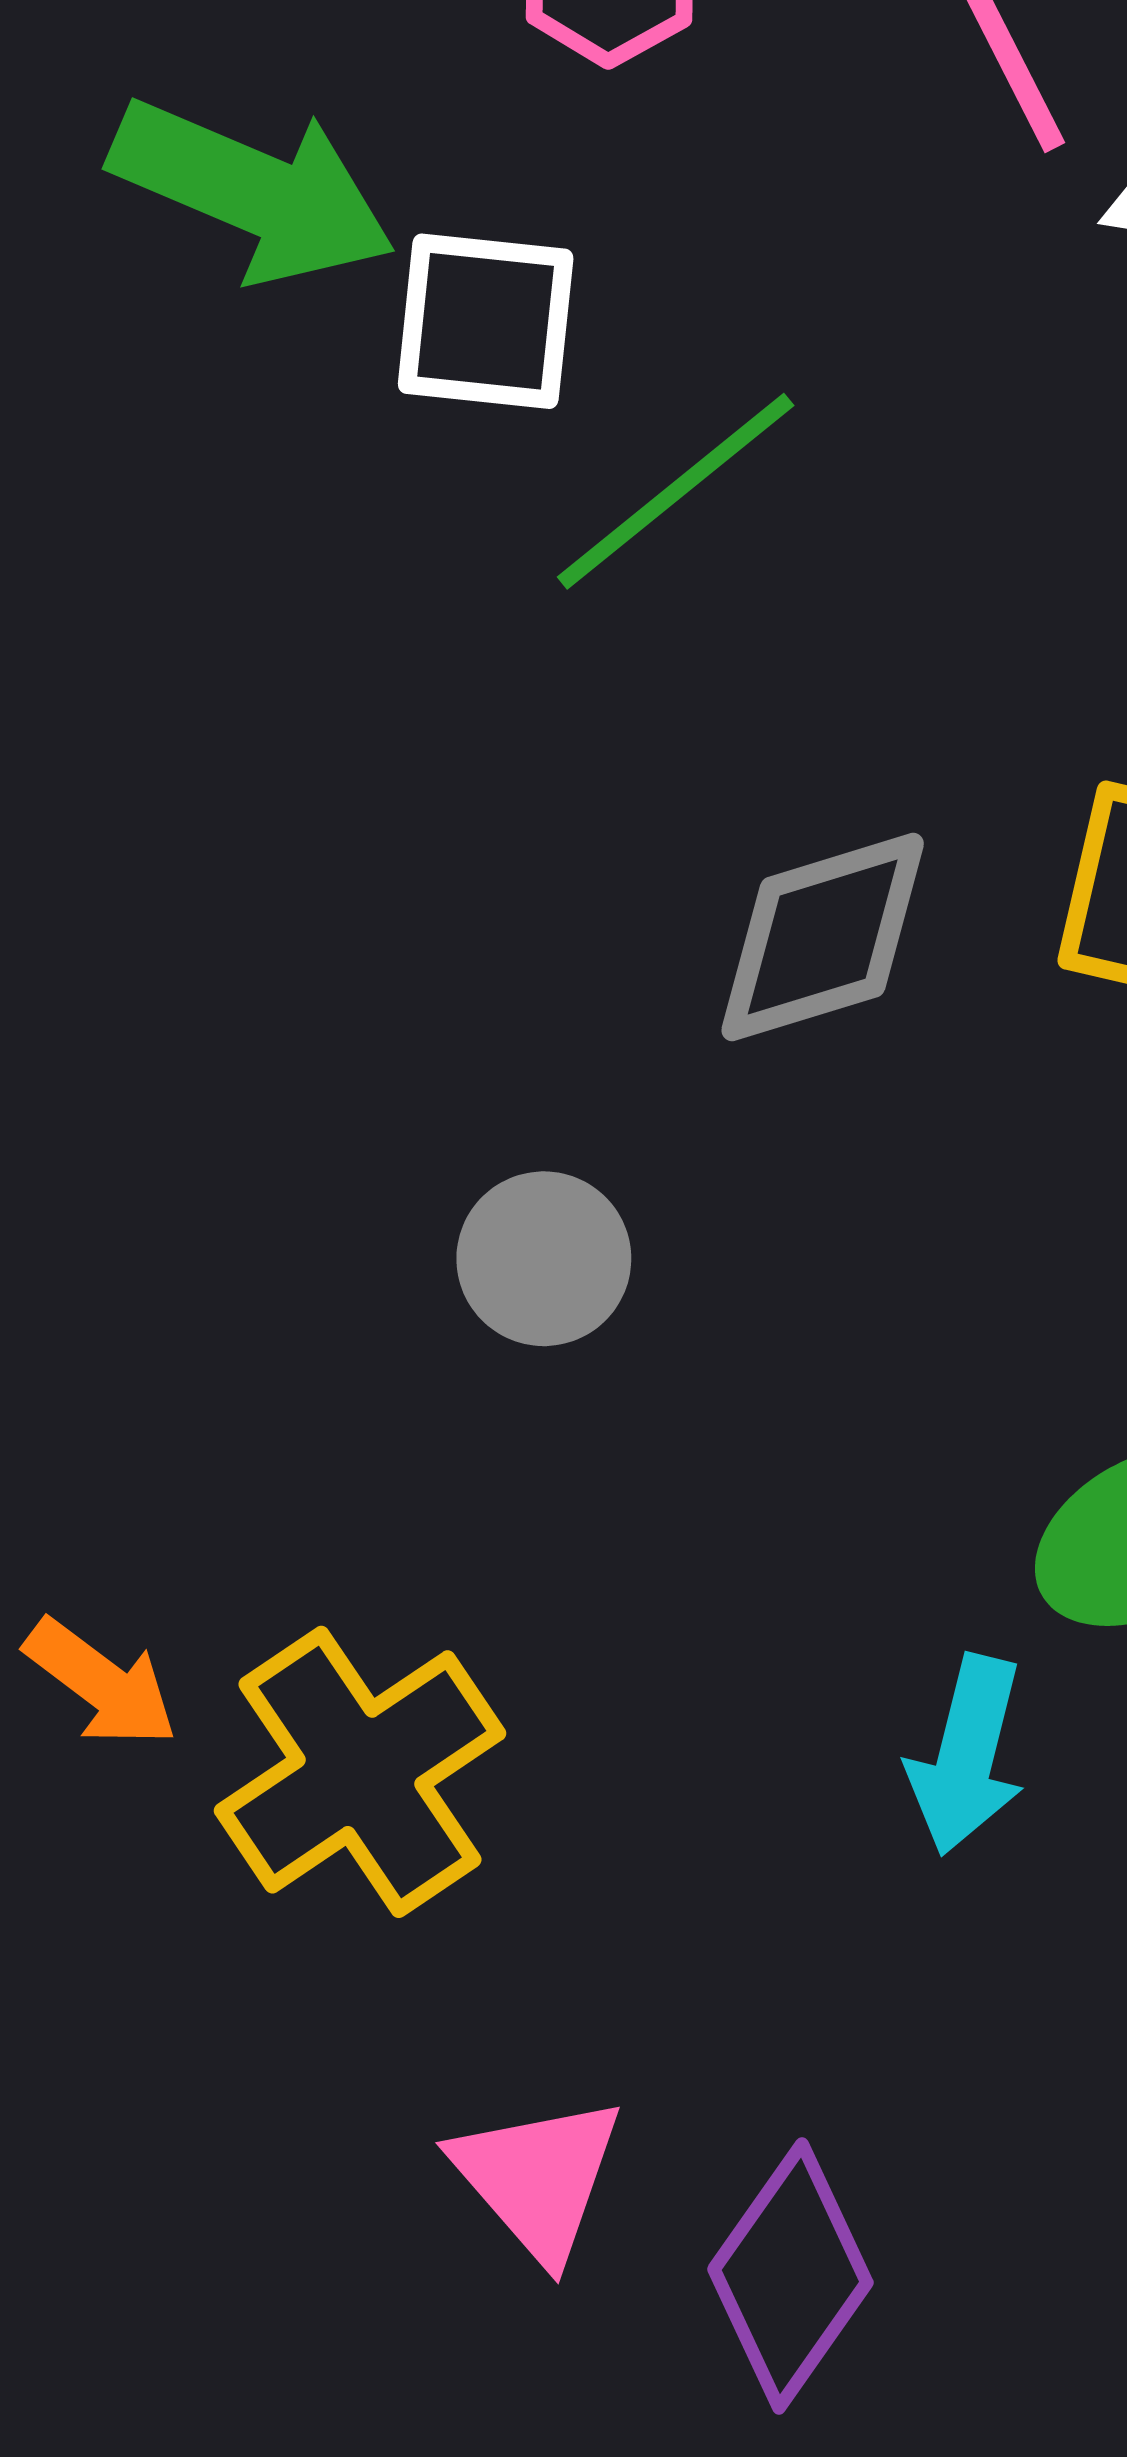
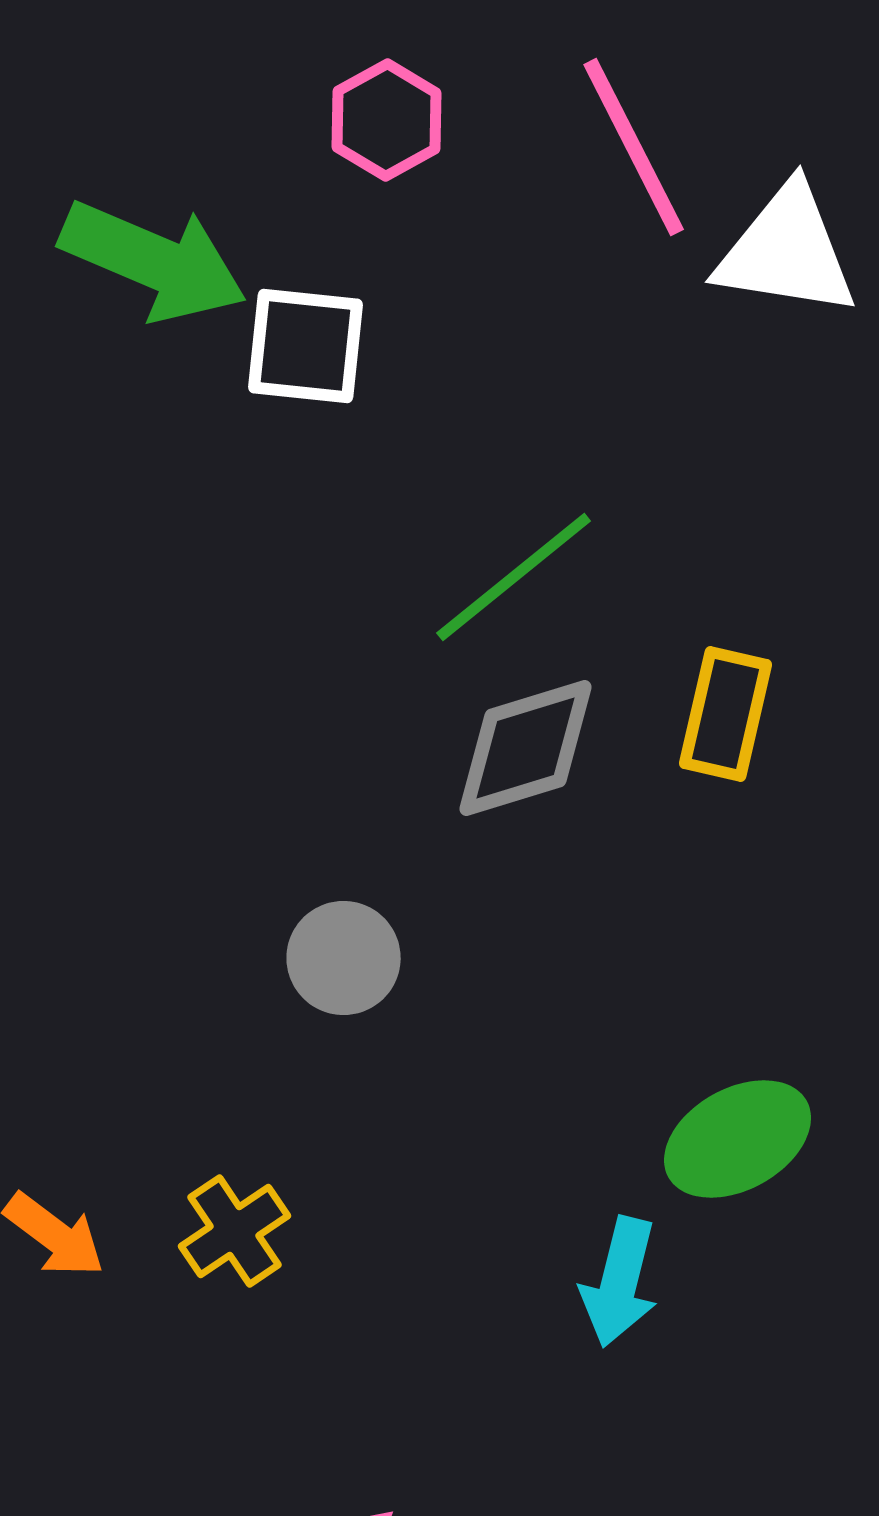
green line: (676, 491) -> (514, 577), moved
yellow cross: (360, 1772) -> (235, 1231), moved, size x0.6

